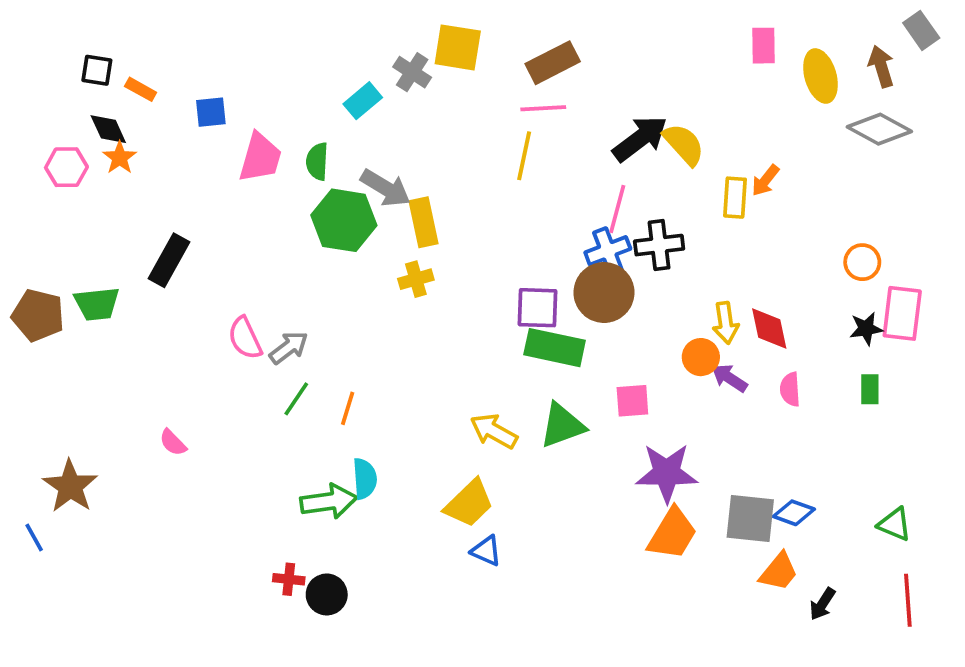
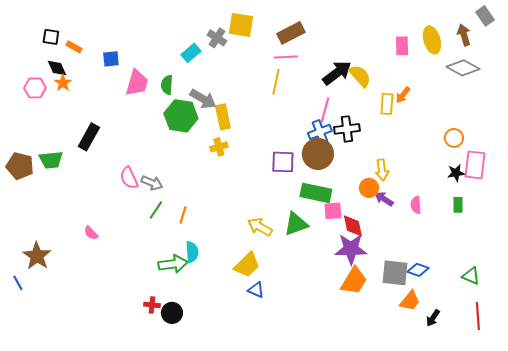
pink rectangle: (764, 46) -> (402, 46), moved
red diamond: (769, 329) -> (353, 226), moved
gray arrow: (289, 348) -> (152, 183), turned 60
green rectangle: (555, 348) -> (316, 193), moved

